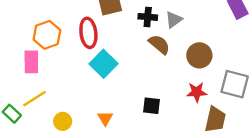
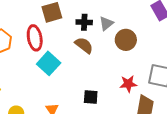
brown semicircle: (159, 44) -> (84, 45), moved
brown circle: (199, 55) -> (126, 40), moved

